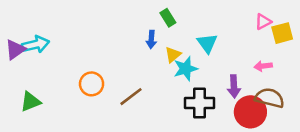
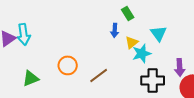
cyan arrow: (36, 44) -> (24, 34), turned 95
green triangle: (31, 102) -> (31, 78), moved

